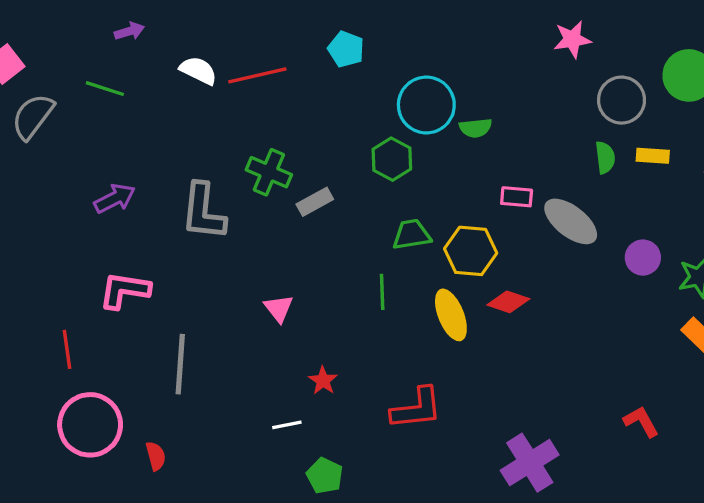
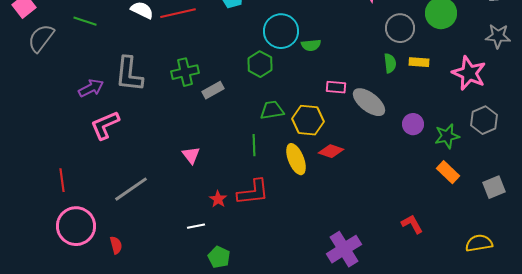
green cross: (269, 172) -> (185, 72), turned -36
gray L-shape: (203, 212) -> (129, 74), moved
pink L-shape: (125, 290) -> (105, 125), moved, turned -32
gray line: (180, 364) -> (131, 189), turned 51
red L-shape: (416, 408) -> (253, 192), moved

